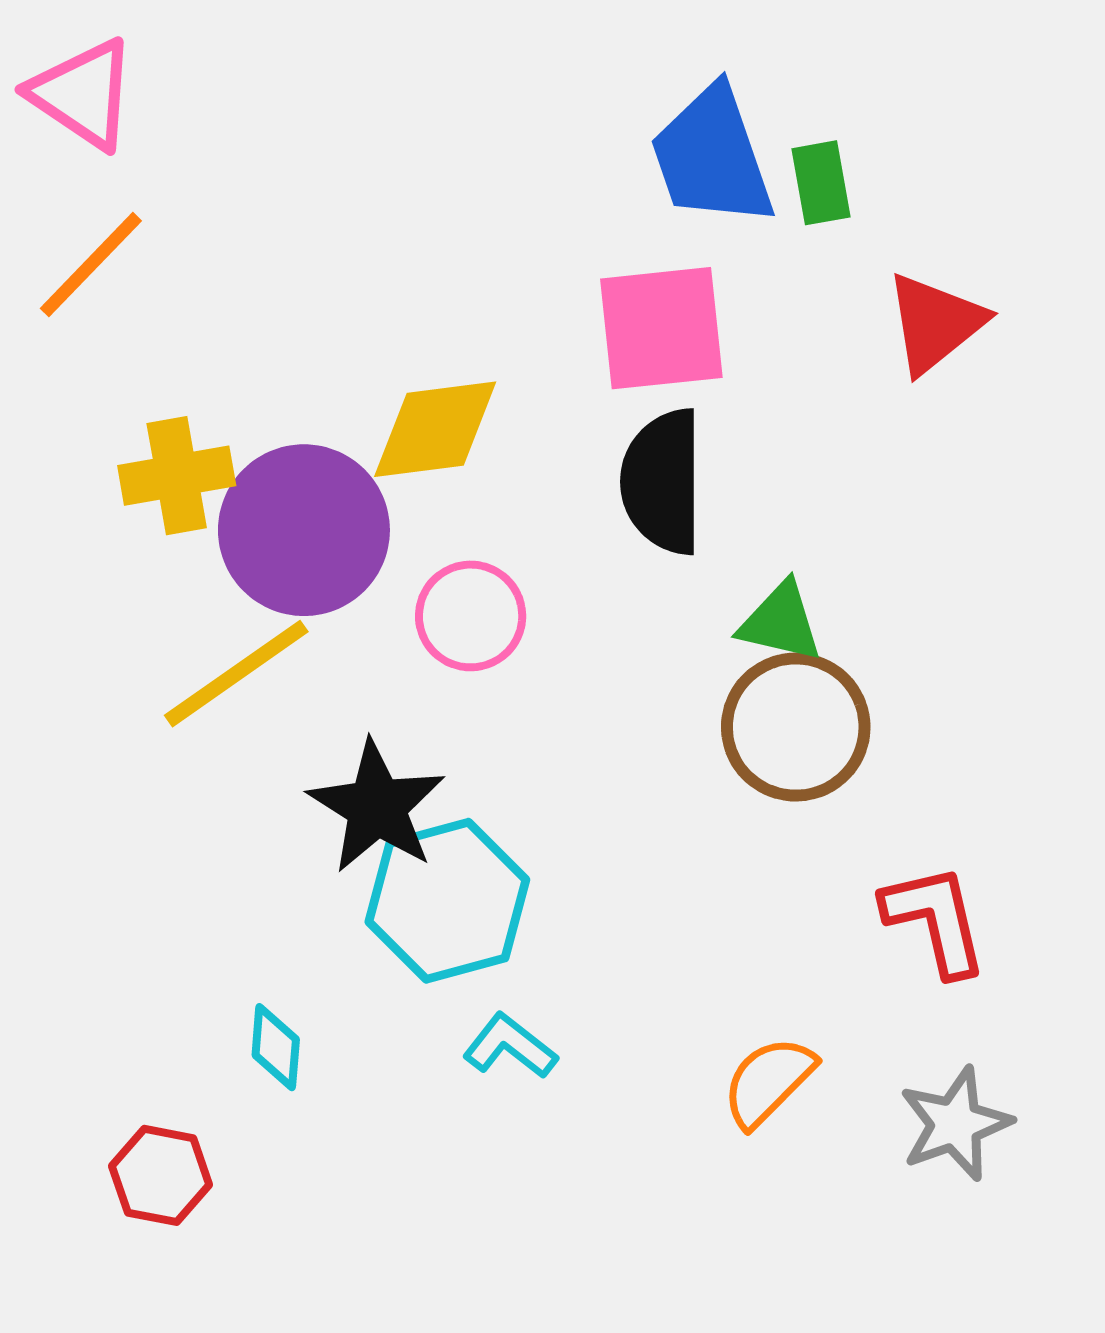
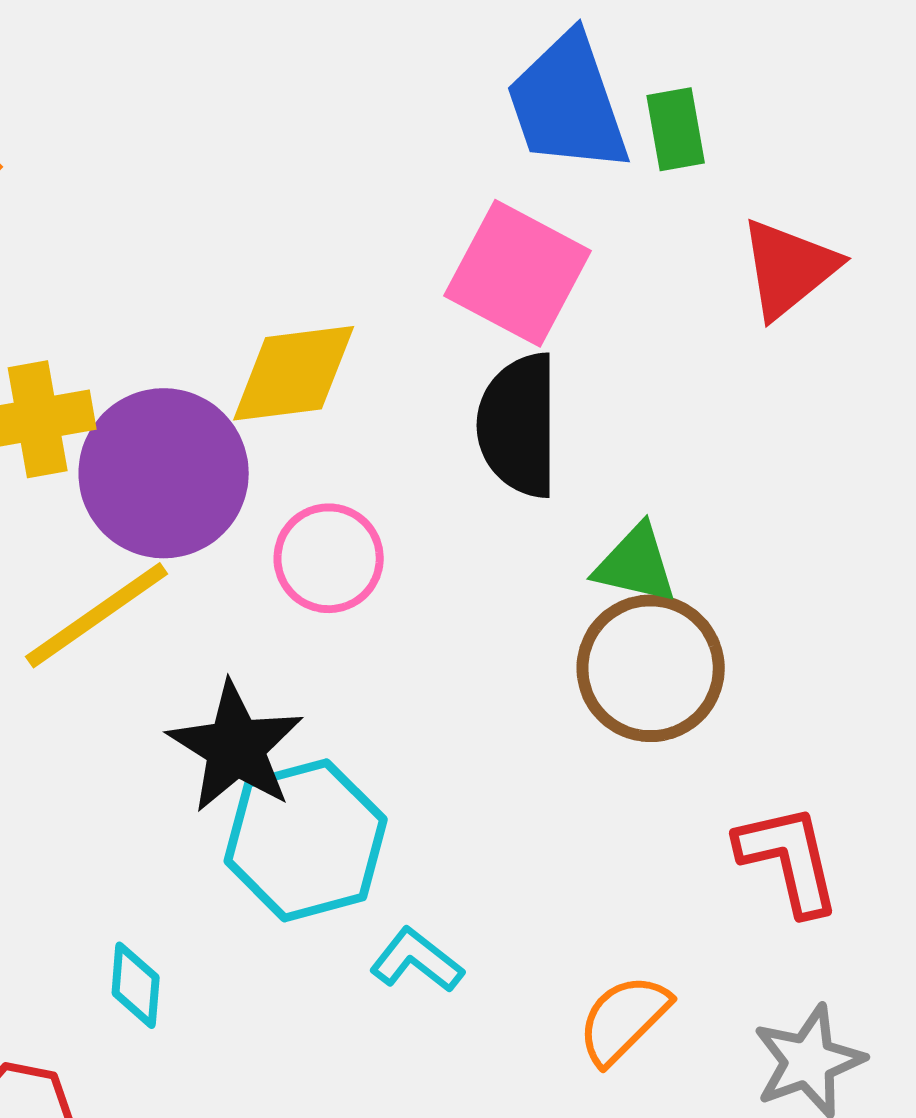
pink square: (661, 328) -> (518, 273), turned 34
cyan L-shape: (510, 1046) -> (417, 960), moved

